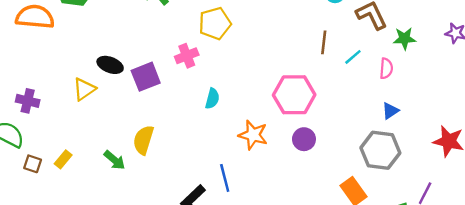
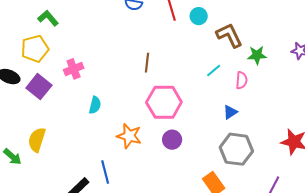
yellow pentagon: (215, 23) -> (35, 49), moved
brown line: (324, 42) -> (147, 63), moved
purple square: (146, 77) -> (39, 87), turned -30
blue triangle: (390, 111) -> (230, 112), moved

